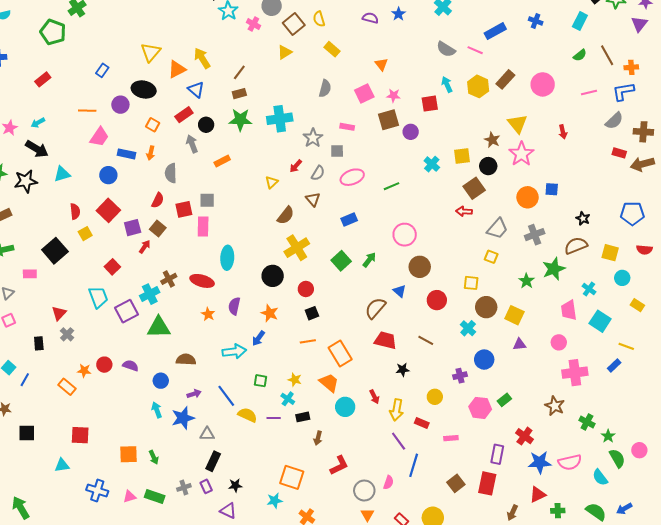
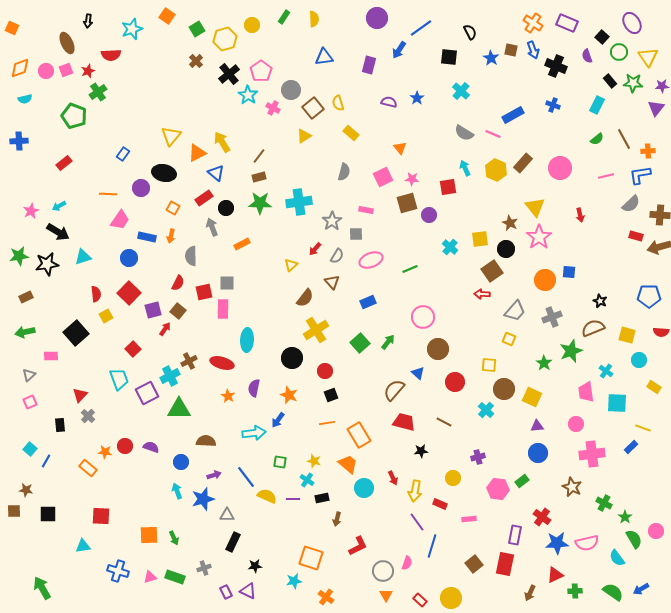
cyan square: (600, 321) -> (617, 403), turned -30
blue circle: (484, 360) -> (538, 453), moved
purple rectangle: (206, 486) -> (226, 592), moved

